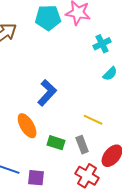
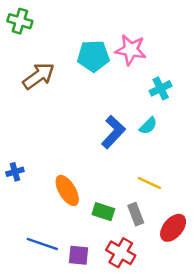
cyan semicircle: (110, 74) -> (148, 126), moved
blue L-shape: (47, 93) -> (113, 132), moved
red cross: (87, 176) -> (121, 253), moved

